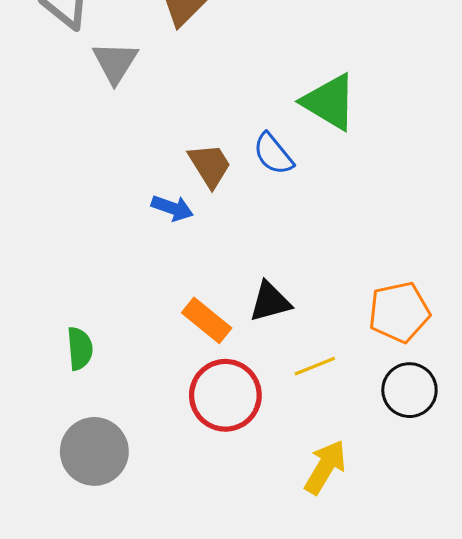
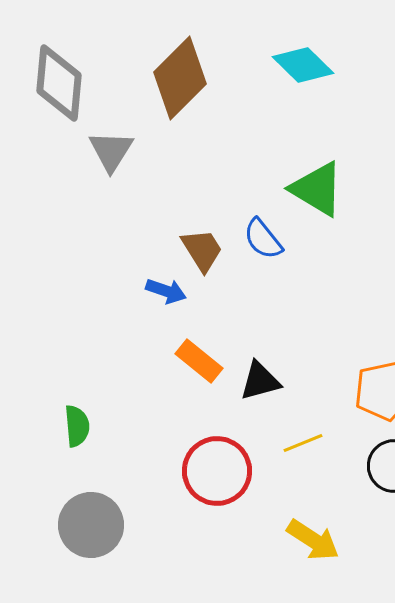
orange rectangle: (207, 320) -> (199, 361), moved
yellow arrow: (325, 467) -> (313, 540), turned 92

